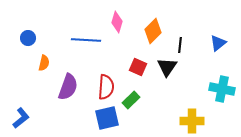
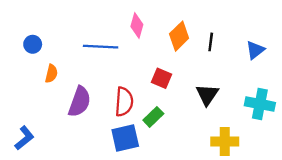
black line: (180, 45) -> (211, 42), moved
black triangle: (167, 67) -> (207, 95), moved

